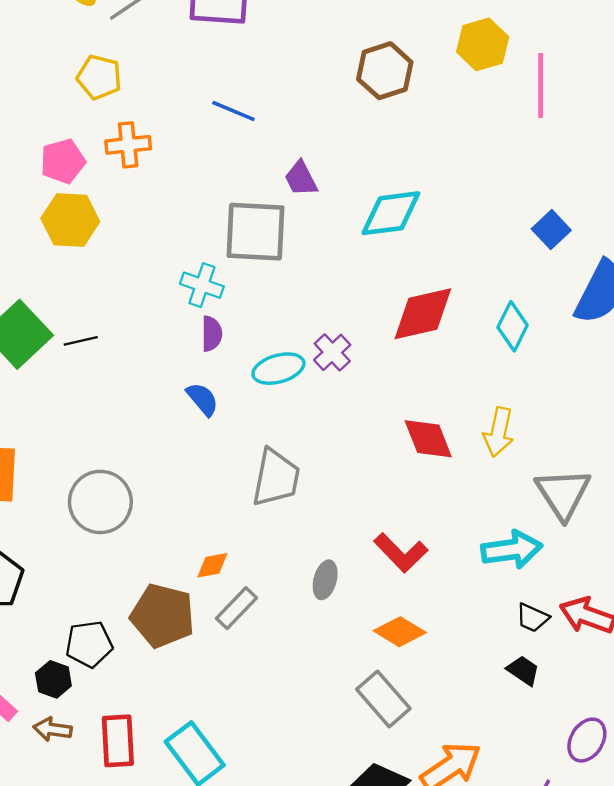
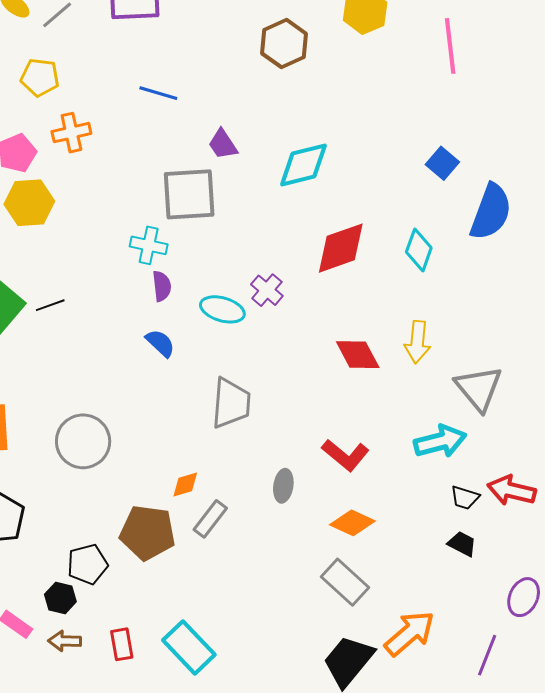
pink line: (541, 86) -> (450, 46), moved
cyan ellipse: (278, 369) -> (222, 309), turned 39
red rectangle: (118, 741) -> (122, 644), size x0.7

